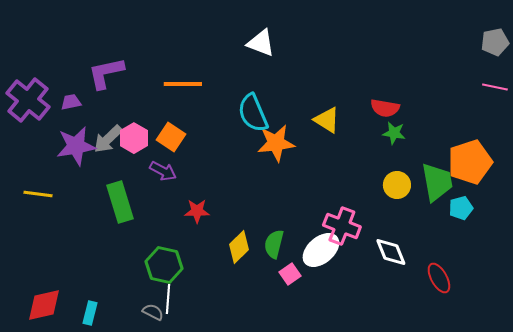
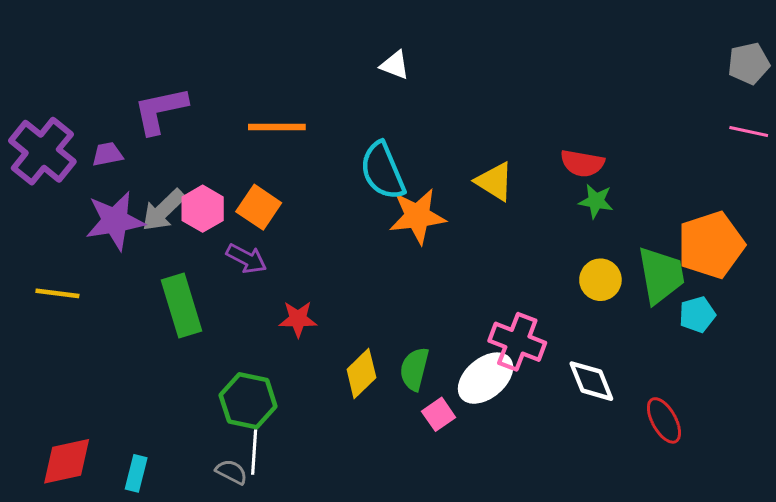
white triangle: (261, 43) -> (395, 65), size x0.7

